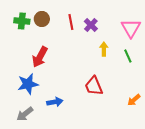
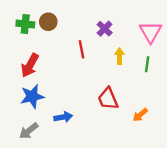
red line: (71, 22) -> (82, 49), moved
green line: (128, 56) -> (147, 64), turned 32
red arrow: (40, 57) -> (30, 65), moved
orange arrow: (134, 100) -> (140, 115), moved

